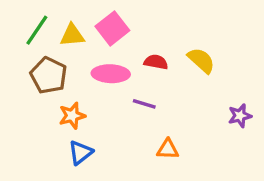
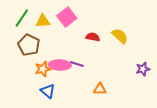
pink ellipse: (111, 74) -> (60, 65), moved
purple line: (144, 104) -> (77, 64), moved
blue triangle: (81, 153) -> (48, 91), turned -42

